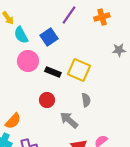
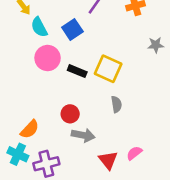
red circle: (47, 100) -> (70, 114), moved
gray arrow: (69, 120) -> (83, 135), moved, turned 150

